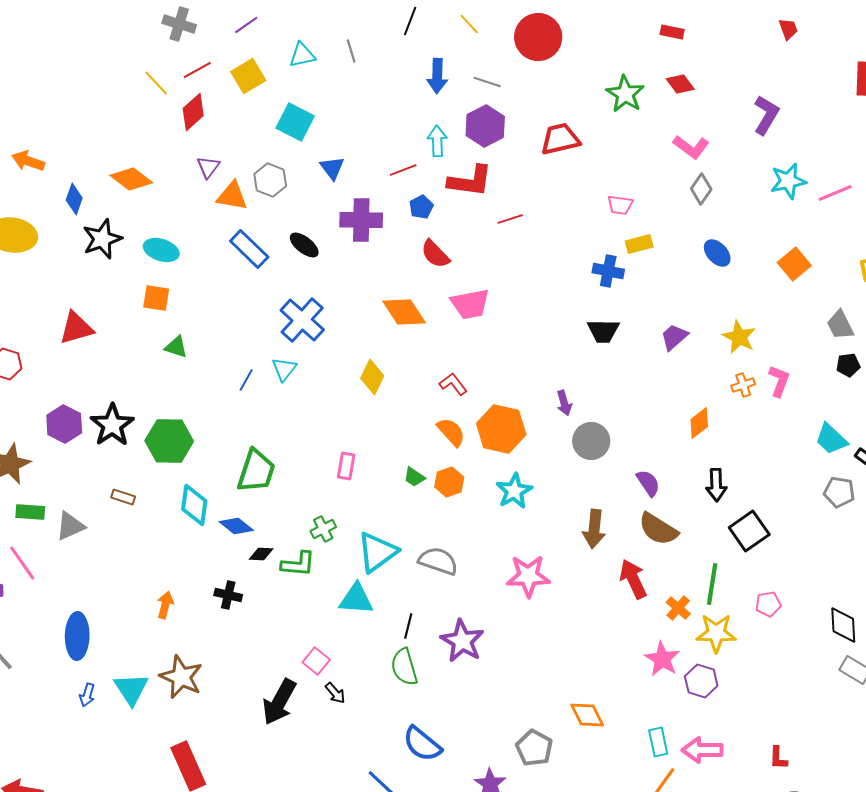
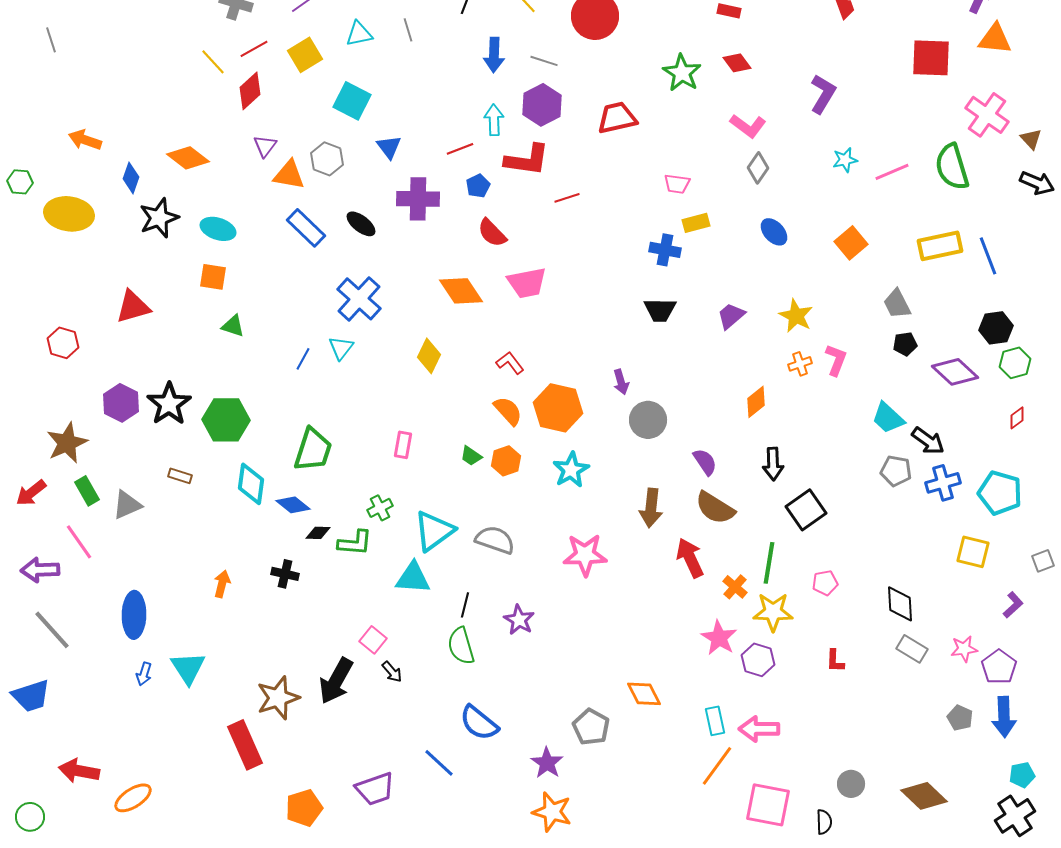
cyan star: (788, 181) -> (845, 160), size x0.7
green rectangle: (30, 512) -> (87, 491), turned 56
purple star: (462, 641) -> (519, 620), size x0.7
brown star: (181, 677) -> (278, 698), moved, turned 30
red L-shape: (778, 758) -> (835, 661), moved

